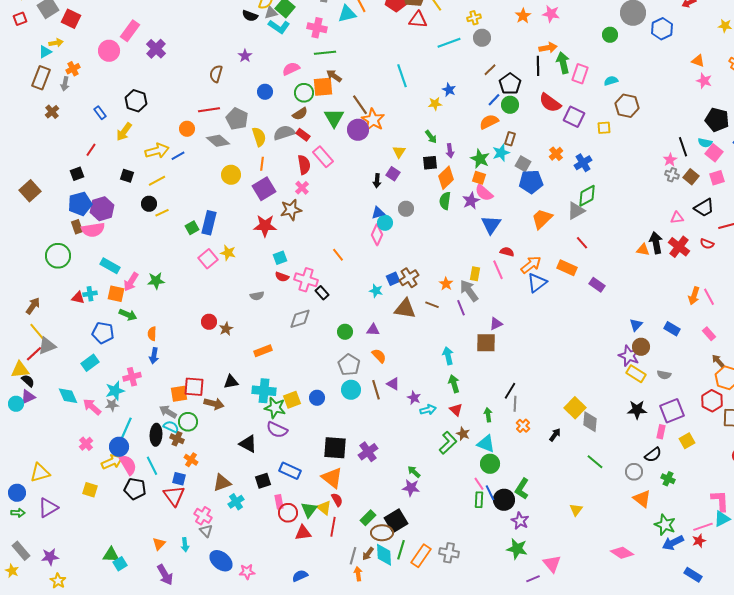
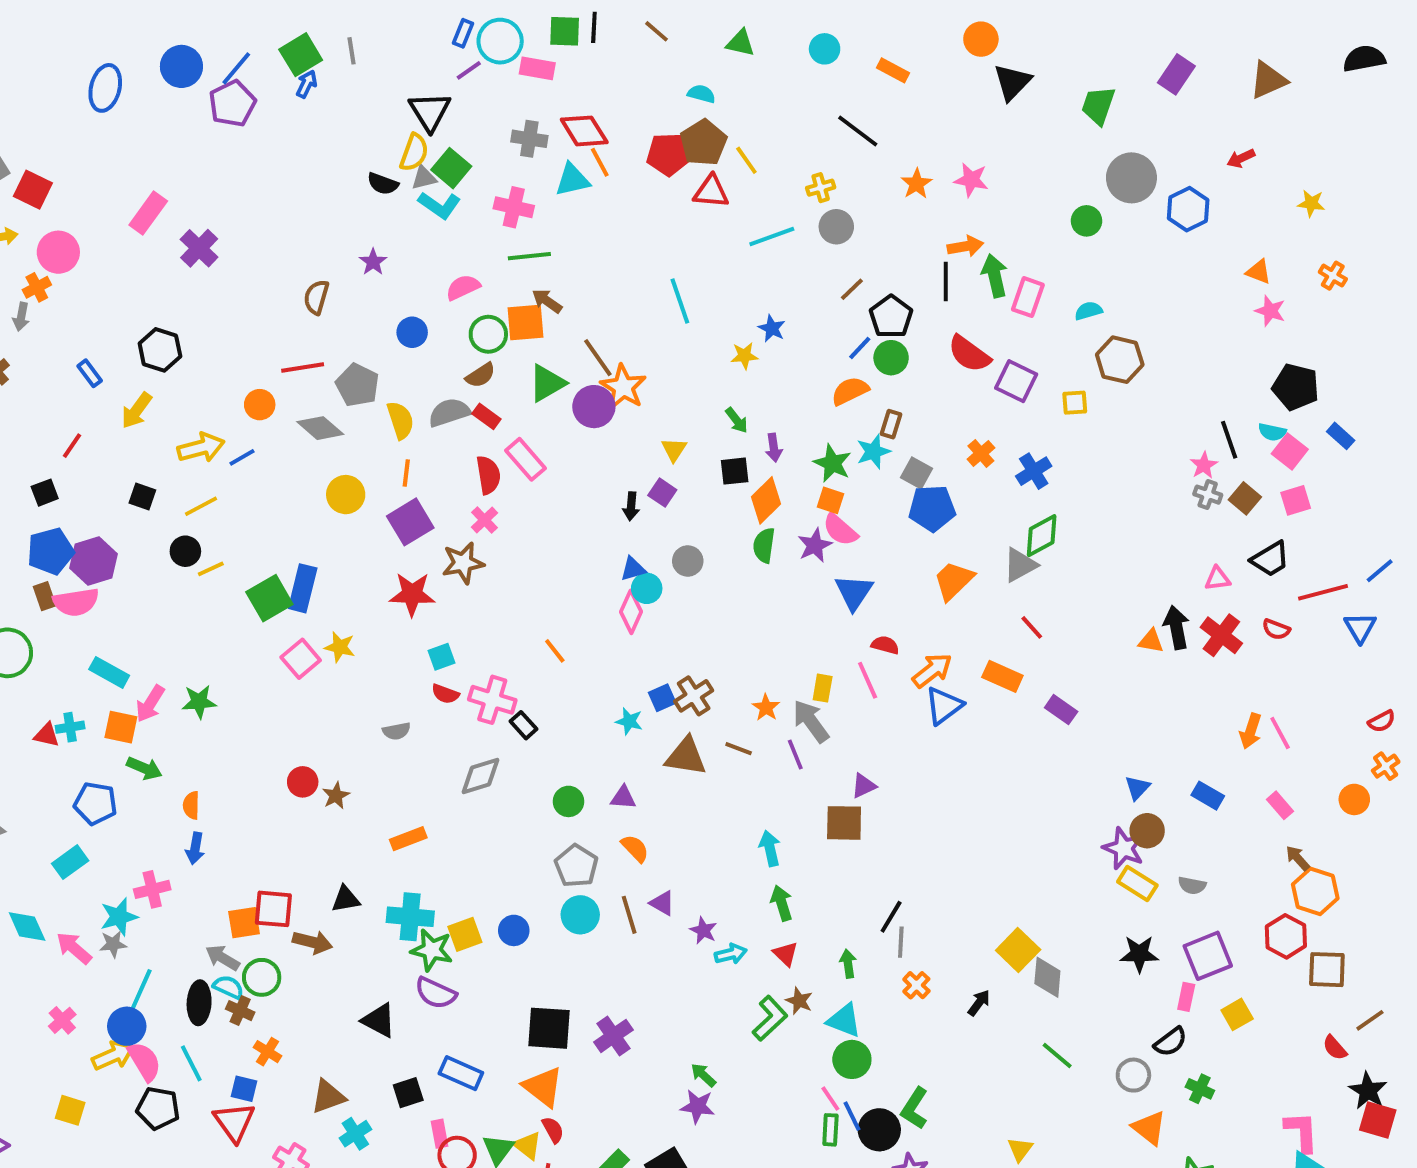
pink circle: (109, 51) -> (58, 252), moved
green triangle: (334, 118) -> (547, 383), turned 30
green square: (192, 228) -> (269, 598), size x1.6

